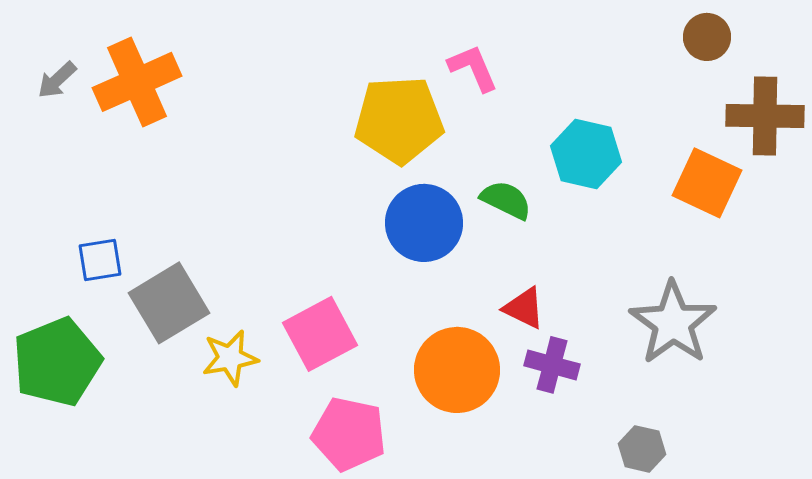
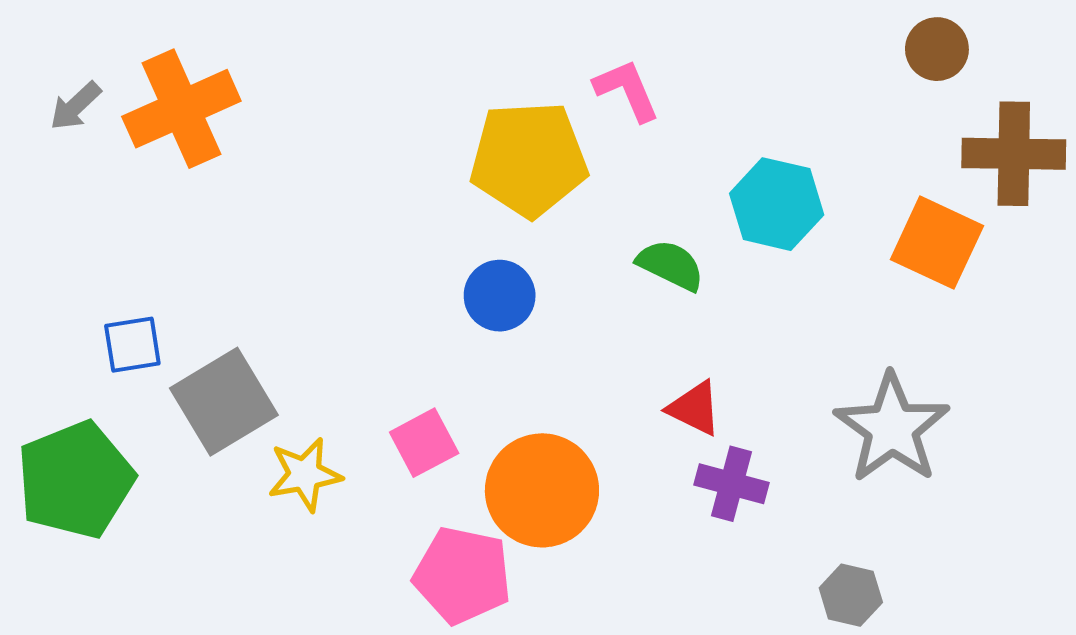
blue circle: (424, 223) -> (500, 296), moved, size x0.7
pink square: (320, 334) -> (424, 443), size x0.7
orange circle: (457, 370) -> (542, 490), moved

